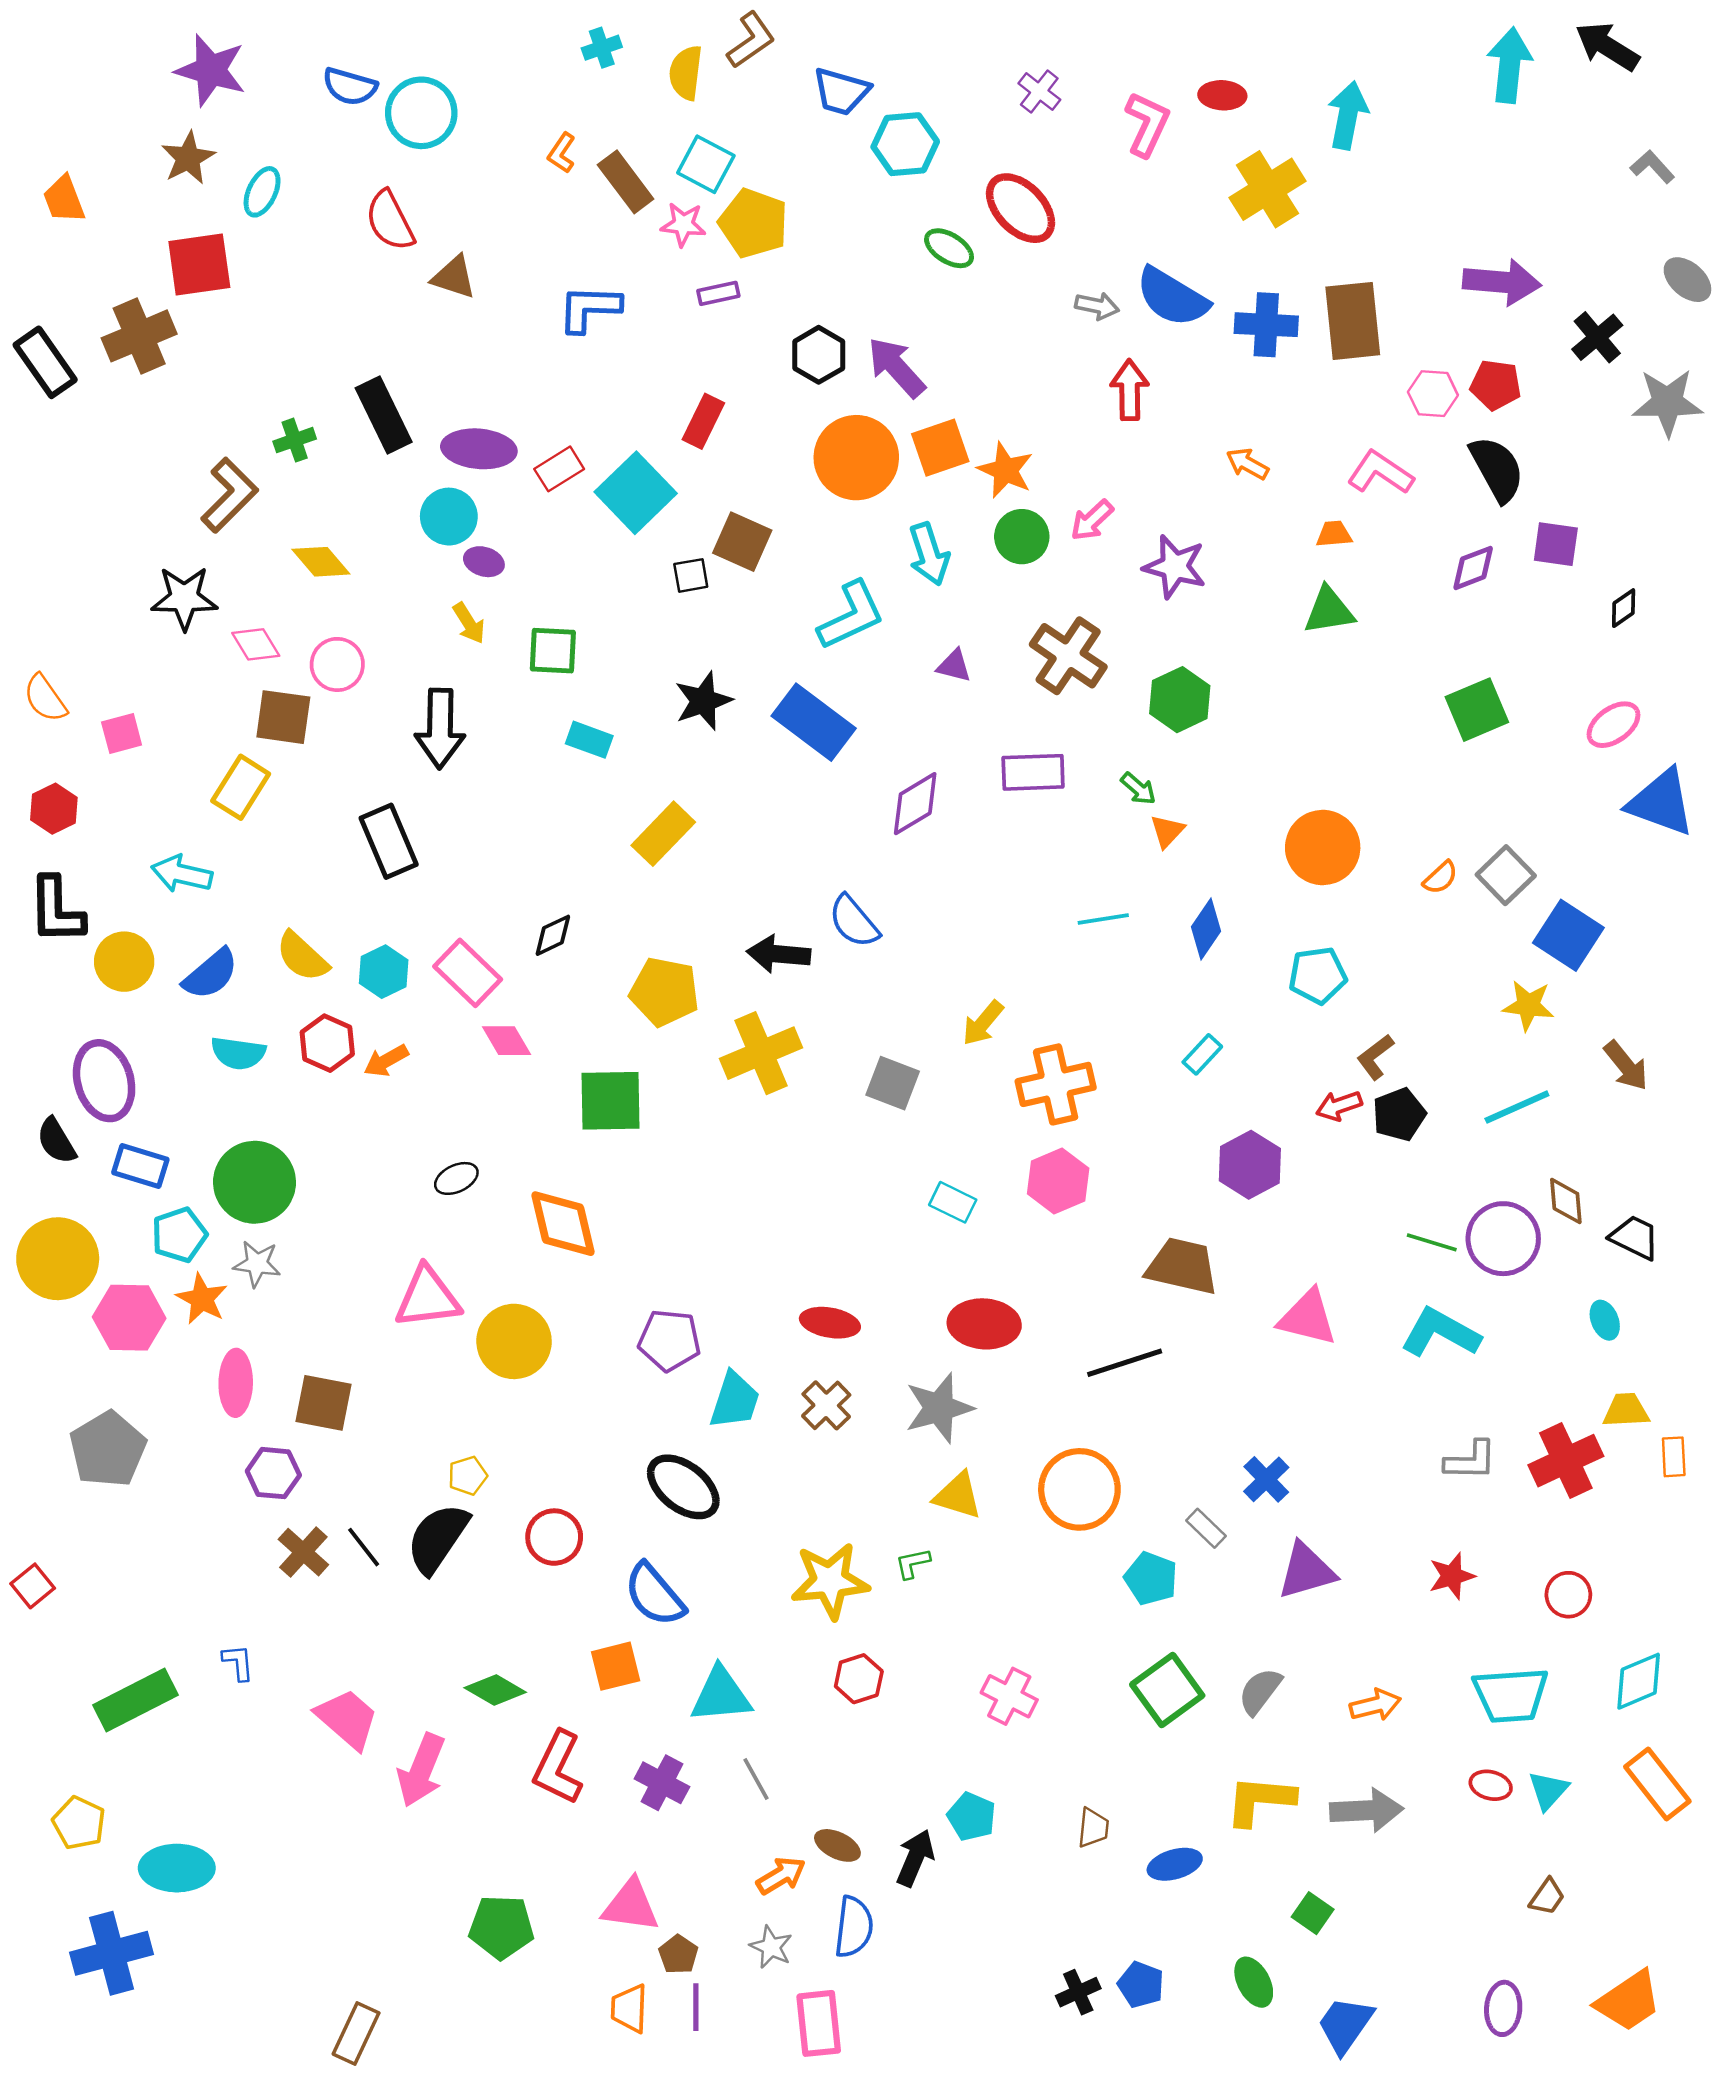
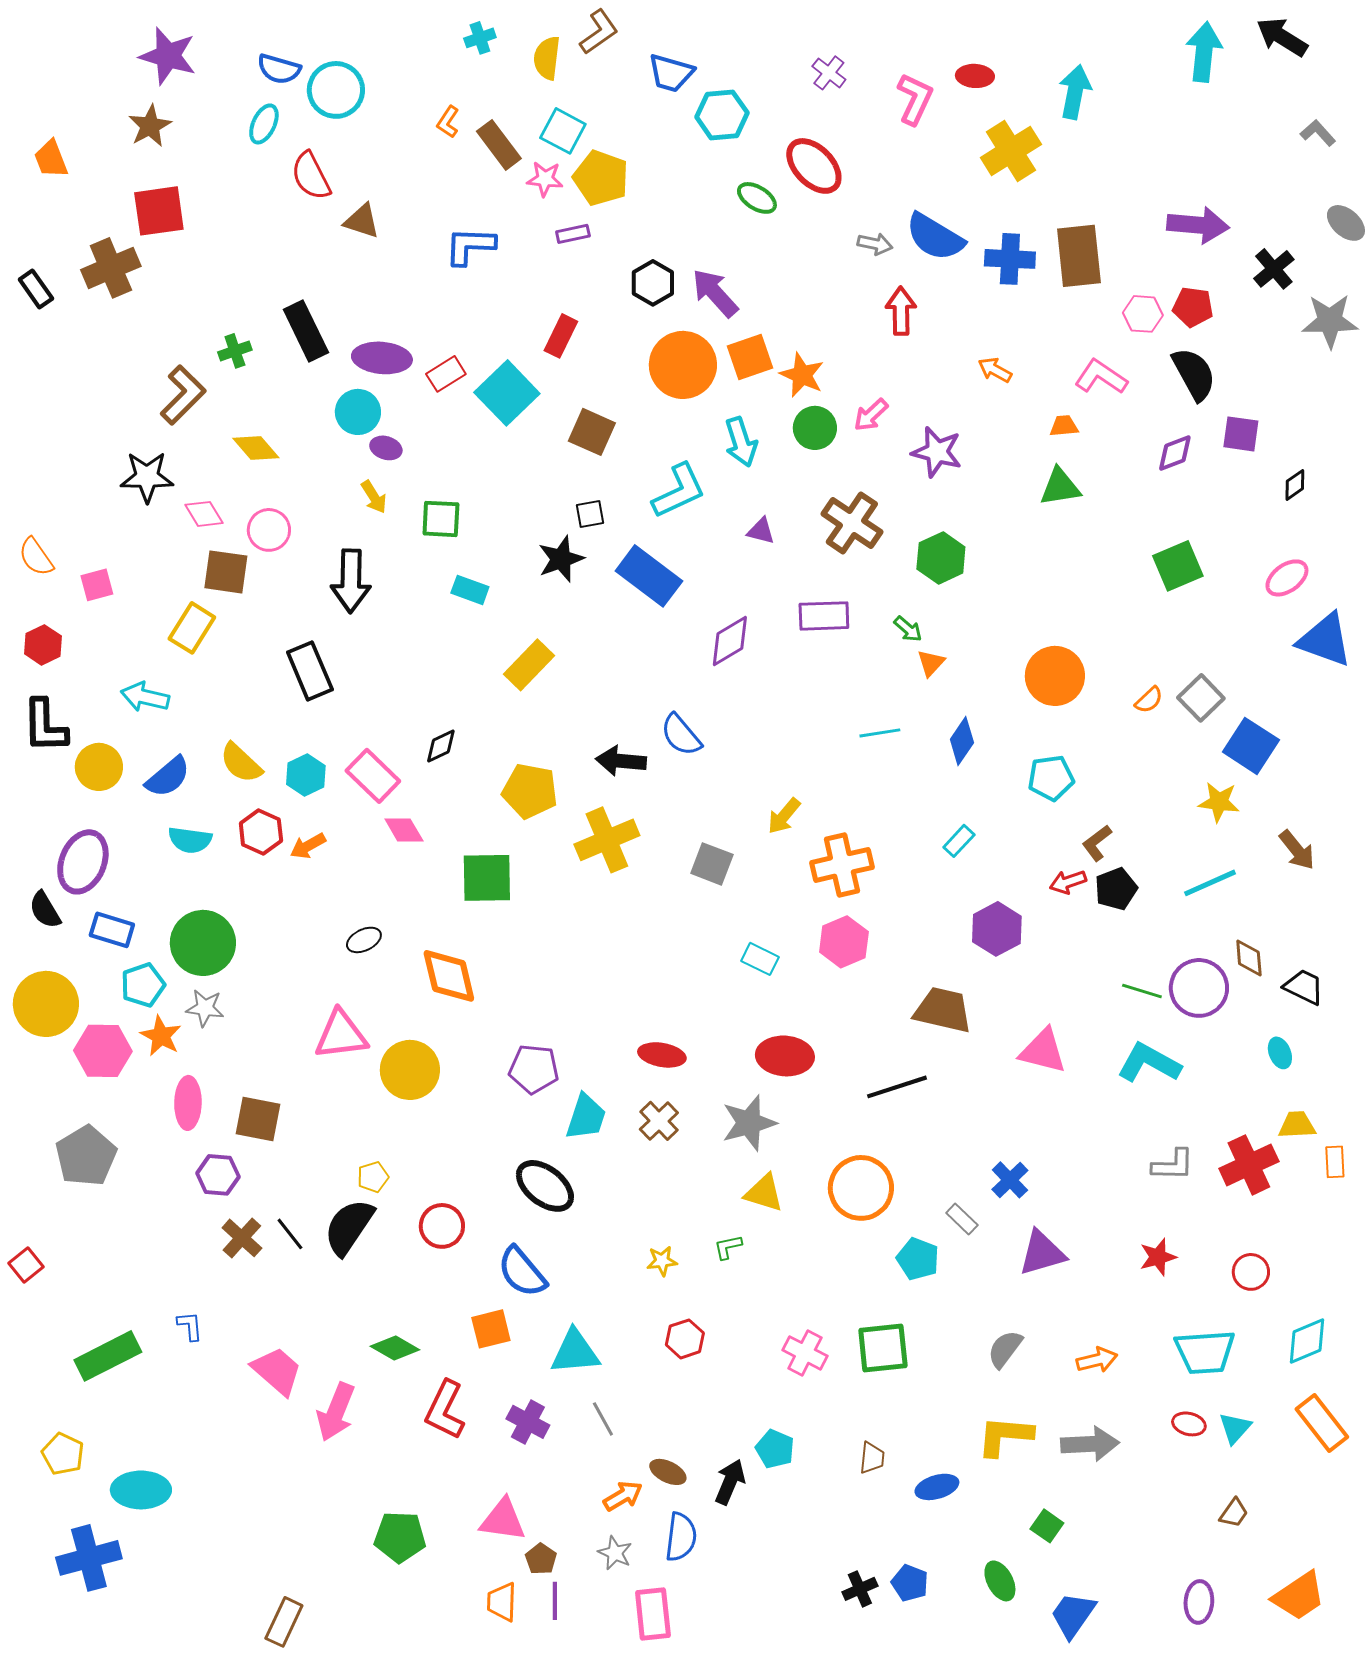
cyan ellipse: (262, 192) -> (264, 124), moved
black rectangle: (45, 362) -> (36, 289), size x0.7
black square: (691, 575) -> (590, 514), moved
purple ellipse: (104, 1081) -> (83, 862), turned 38
yellow star: (830, 1581) -> (662, 1261), size x0.5
green square: (1167, 1690) -> (883, 1348), moved, turned 30

